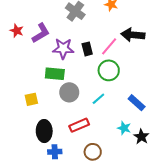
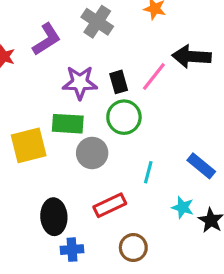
purple L-shape: (41, 33) -> (47, 39), moved
green circle: (109, 70) -> (124, 117), moved
yellow square: (31, 99) -> (29, 145), moved, size x1.6
cyan line: (98, 99) -> (148, 172), moved, turned -32

